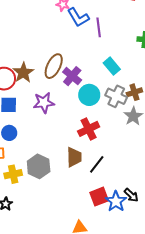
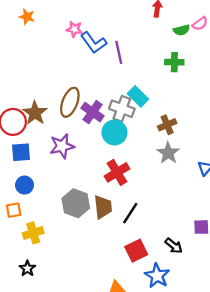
gray cross: (116, 96) -> (122, 109), moved
gray hexagon: (39, 166) -> (76, 203), moved
blue star: (116, 201) -> (157, 276), moved

